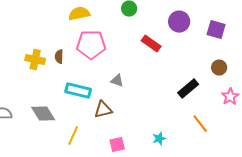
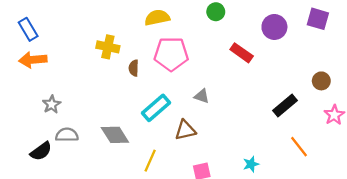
purple square: (216, 30) -> (318, 19), moved
yellow cross: (35, 60) -> (108, 47), moved
cyan rectangle: (78, 91) -> (156, 108), turned -55

